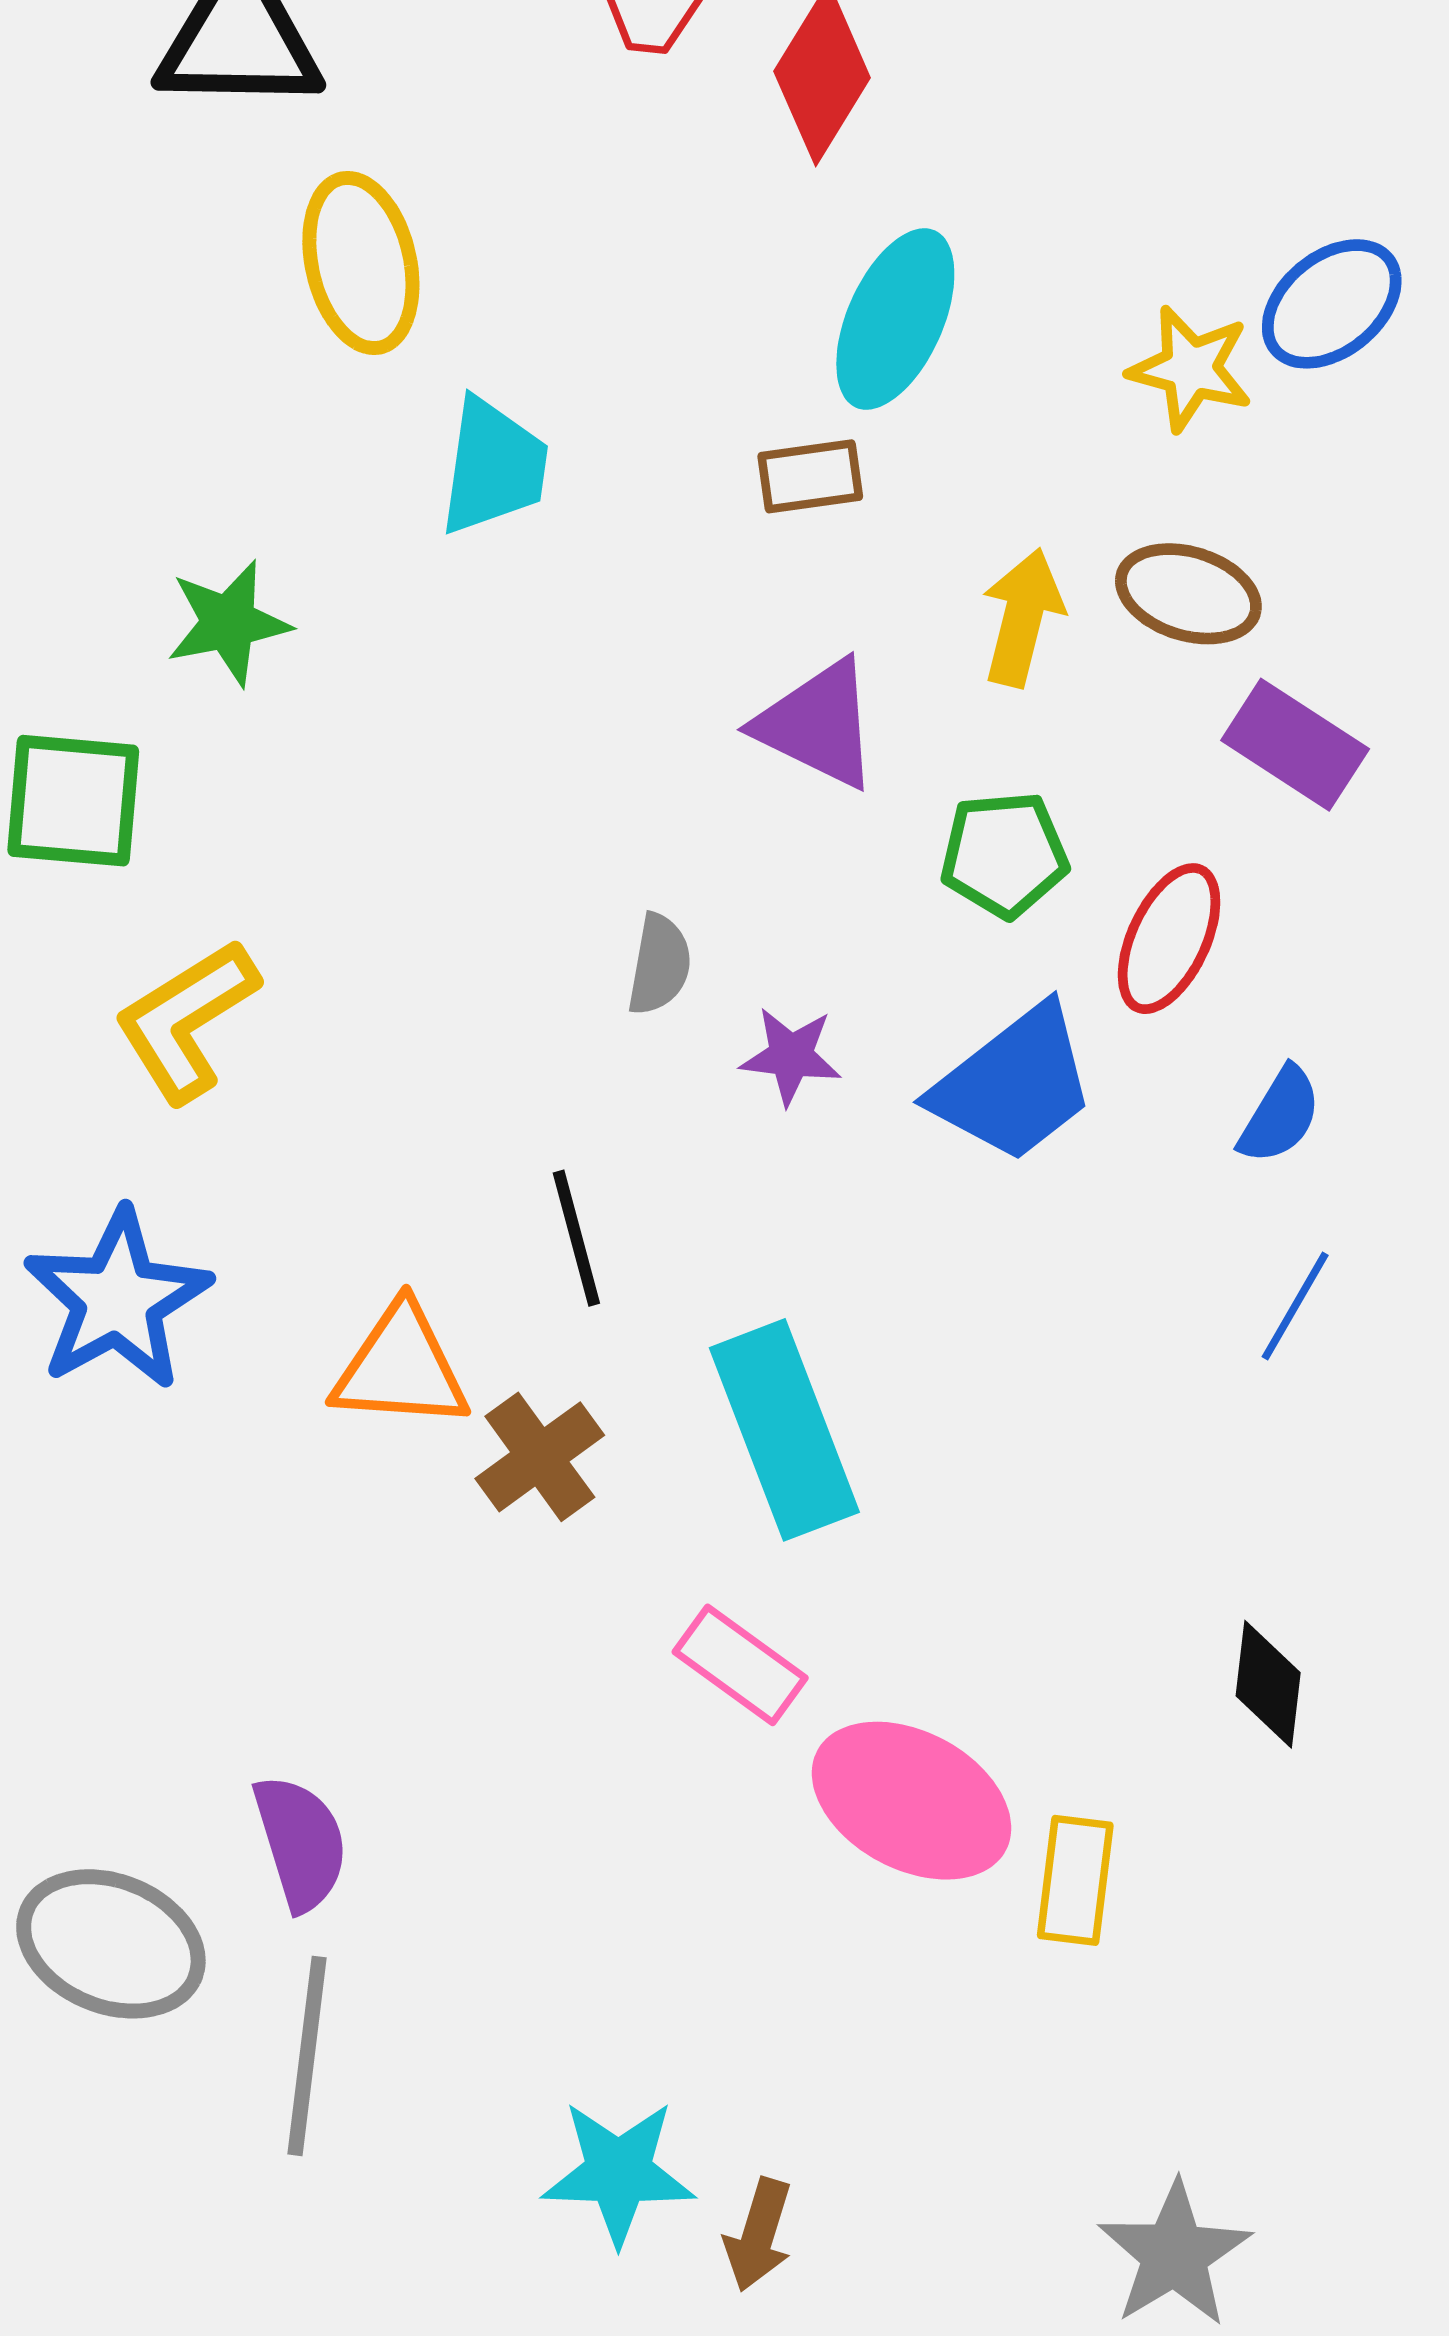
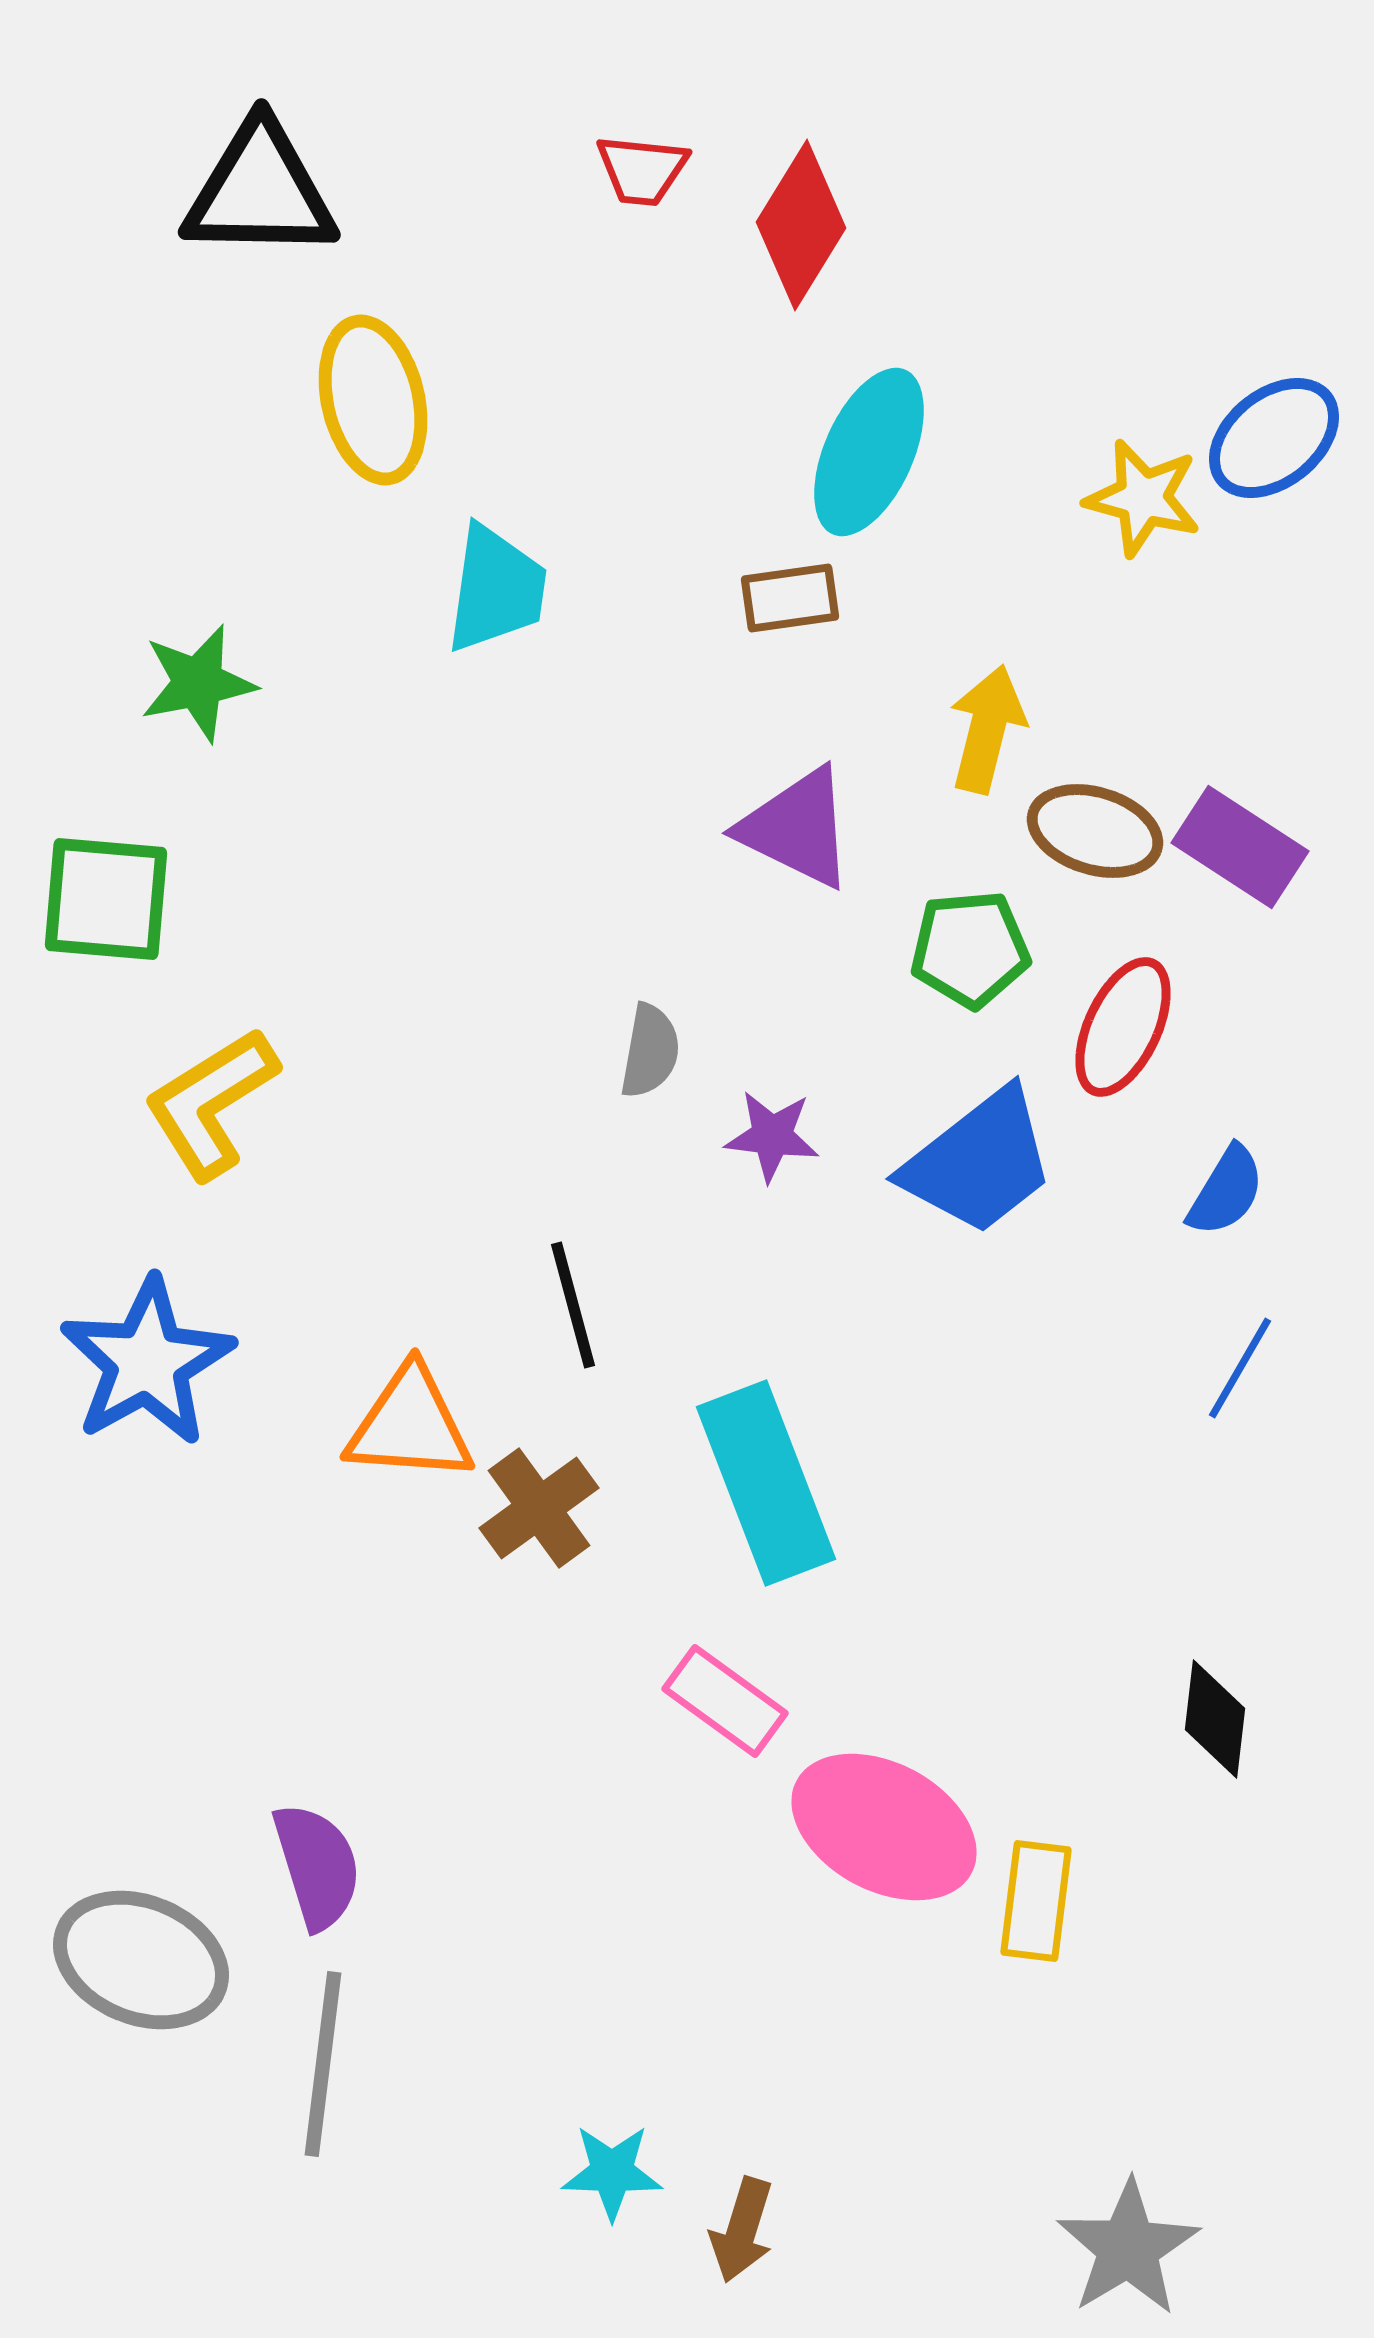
brown ellipse: (1188, 594) -> (1095, 831), moved
green star: (228, 623) -> (198, 683), moved
cyan star: (618, 2172) -> (612, 2172), size x0.7

